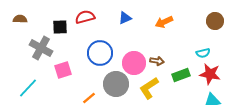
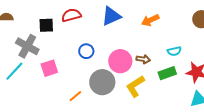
blue triangle: (125, 18) -> (111, 16), size x1.5
blue circle: (100, 53) -> (86, 51), size x0.6
cyan semicircle: (203, 53) -> (174, 51), moved
cyan line: (28, 88) -> (14, 71), moved

